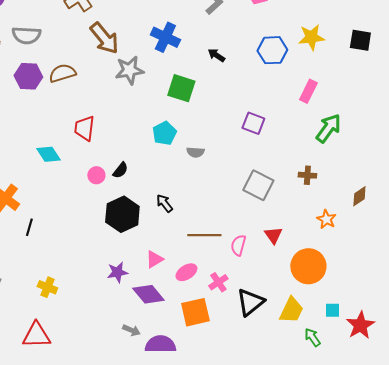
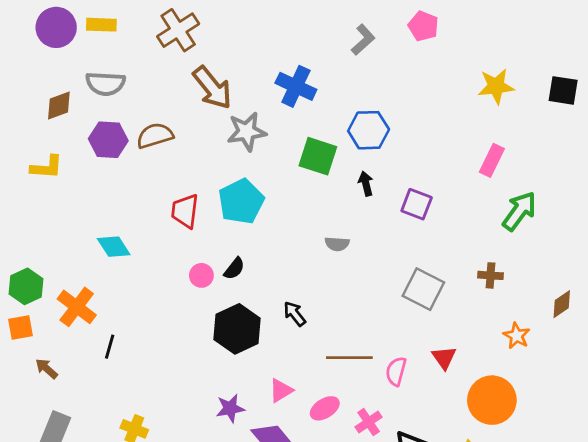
blue hexagon: (272, 50) -> (369, 130), moved
black arrow: (216, 55) -> (366, 184), moved, turned 42
cyan pentagon: (164, 133) -> (241, 201), moved, size x1.4
cyan diamond: (48, 154) -> (114, 247), moved

